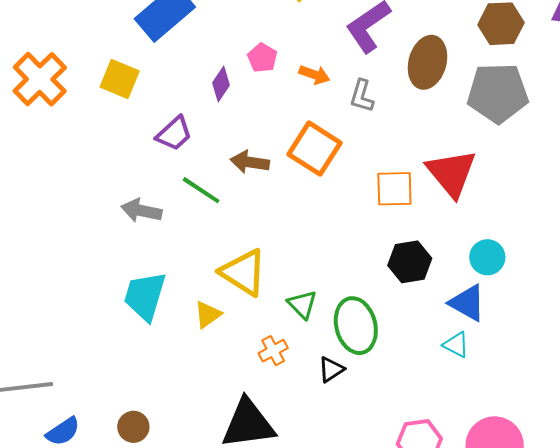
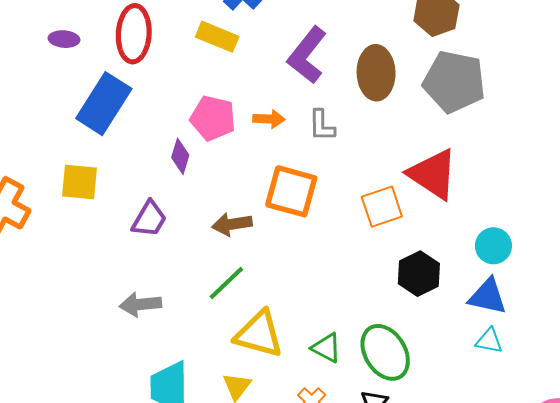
pink pentagon: (262, 58) -> (213, 118), size x1.5
gray pentagon: (498, 93) -> (454, 82), turned 30
green line: (201, 190) -> (226, 283), moved, turned -60

